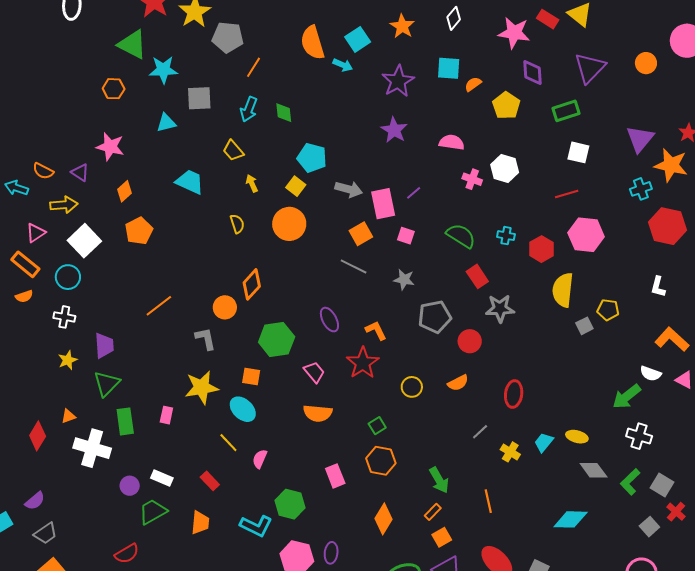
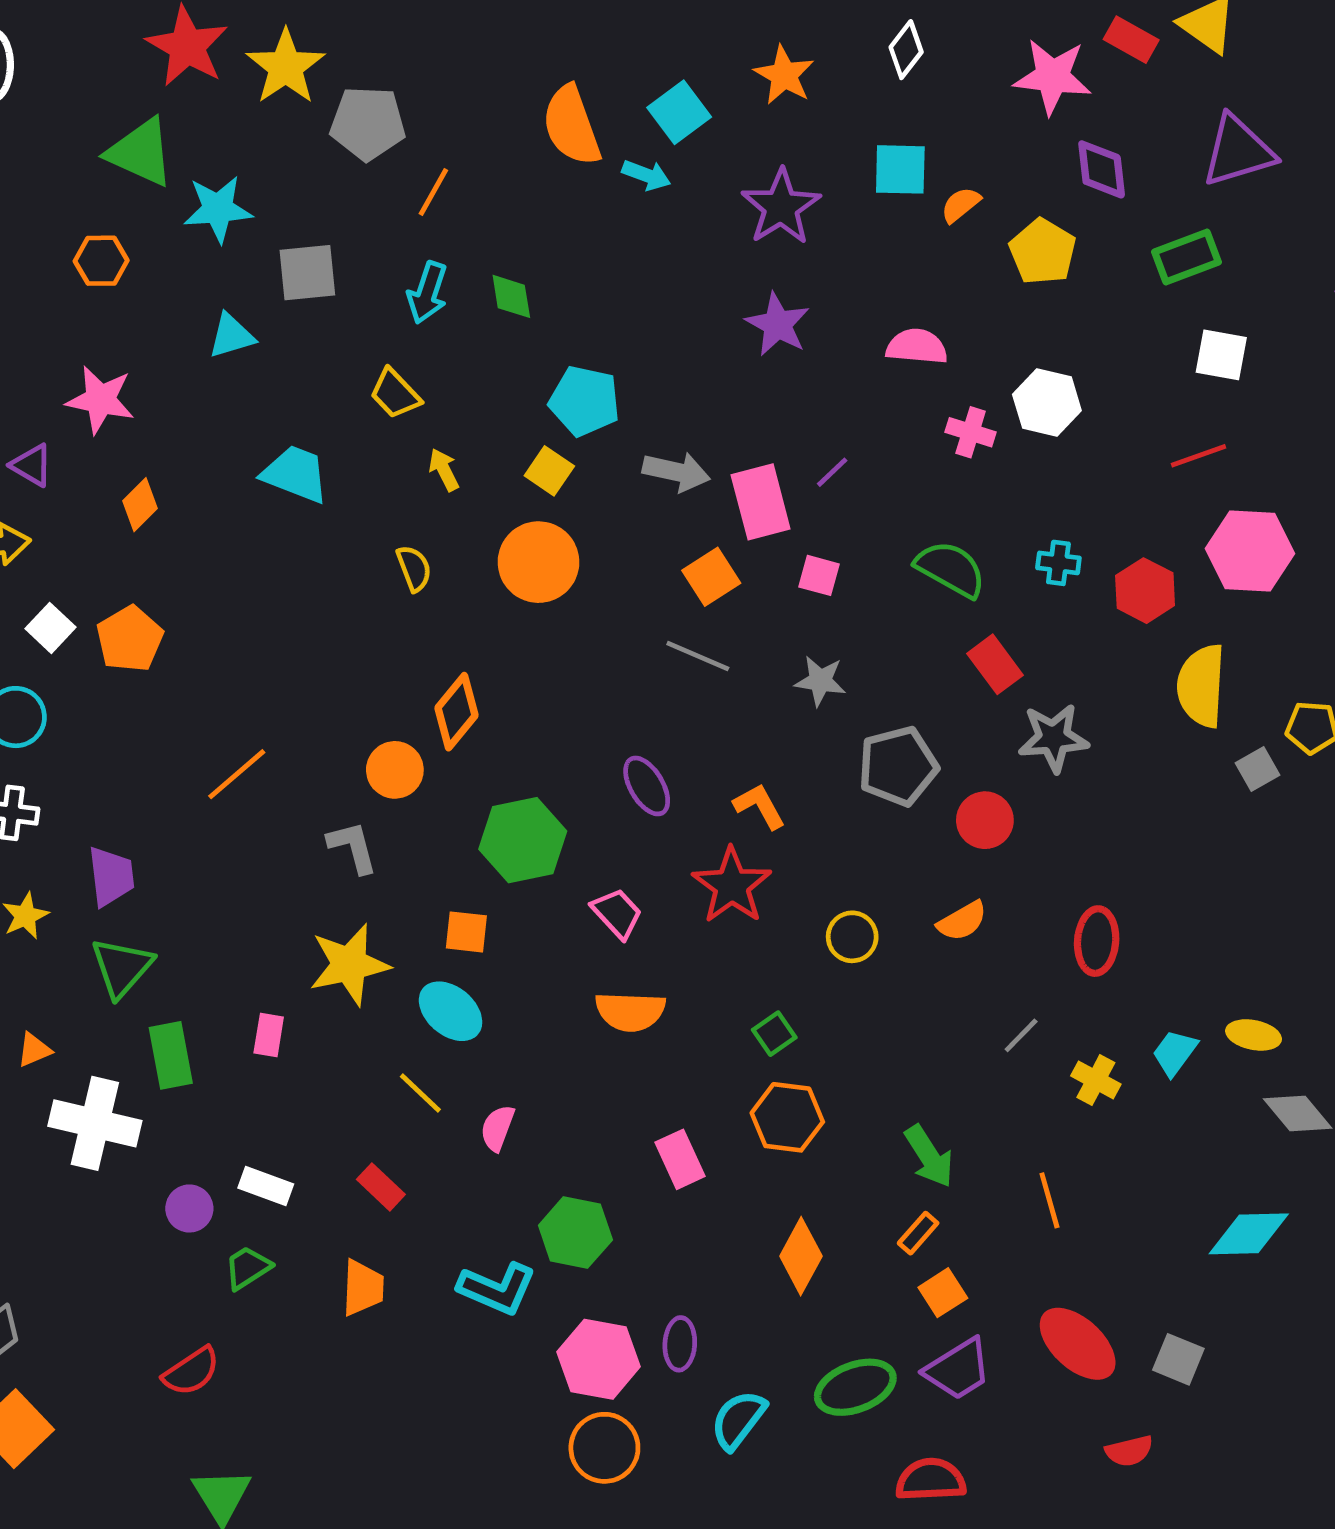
purple triangle: (590, 68) -> (1238, 151), turned 32
orange pentagon: (139, 231) -> (130, 639), moved
white square: (84, 241) -> (50, 628), size x0.6
green trapezoid: (153, 512) -> (248, 1268), size x0.7

